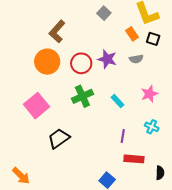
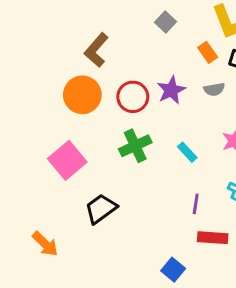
purple star: (107, 59) -> (171, 90), turned 30
orange arrow: (21, 176) -> (45, 244), moved

